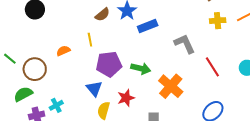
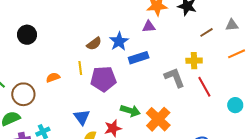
yellow cross: (218, 21) -> (194, 61), moved
purple pentagon: (109, 64) -> (103, 79), moved
red line: (212, 67) -> (204, 87), moved
green arrow: (141, 68) -> (130, 111), moved

